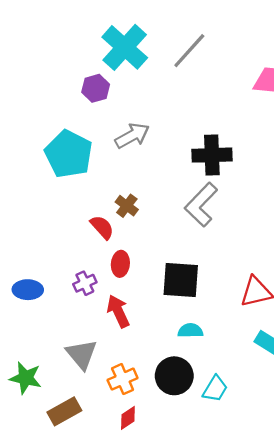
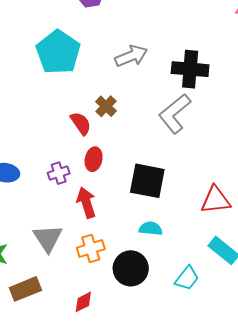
gray arrow: (132, 136) -> (131, 56), moved
orange cross: (123, 379) -> (91, 248), moved
cyan trapezoid: (215, 389) -> (187, 278), moved

